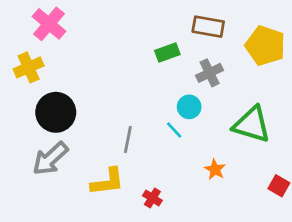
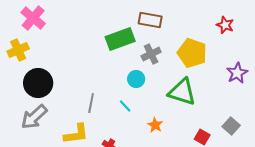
yellow pentagon: (265, 46) -> (192, 53), moved
green rectangle: (167, 52) -> (120, 39), size x1.6
cyan line: (174, 130) -> (125, 106), moved

